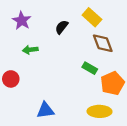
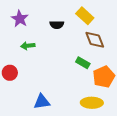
black semicircle: (62, 27) -> (57, 25), turned -128

